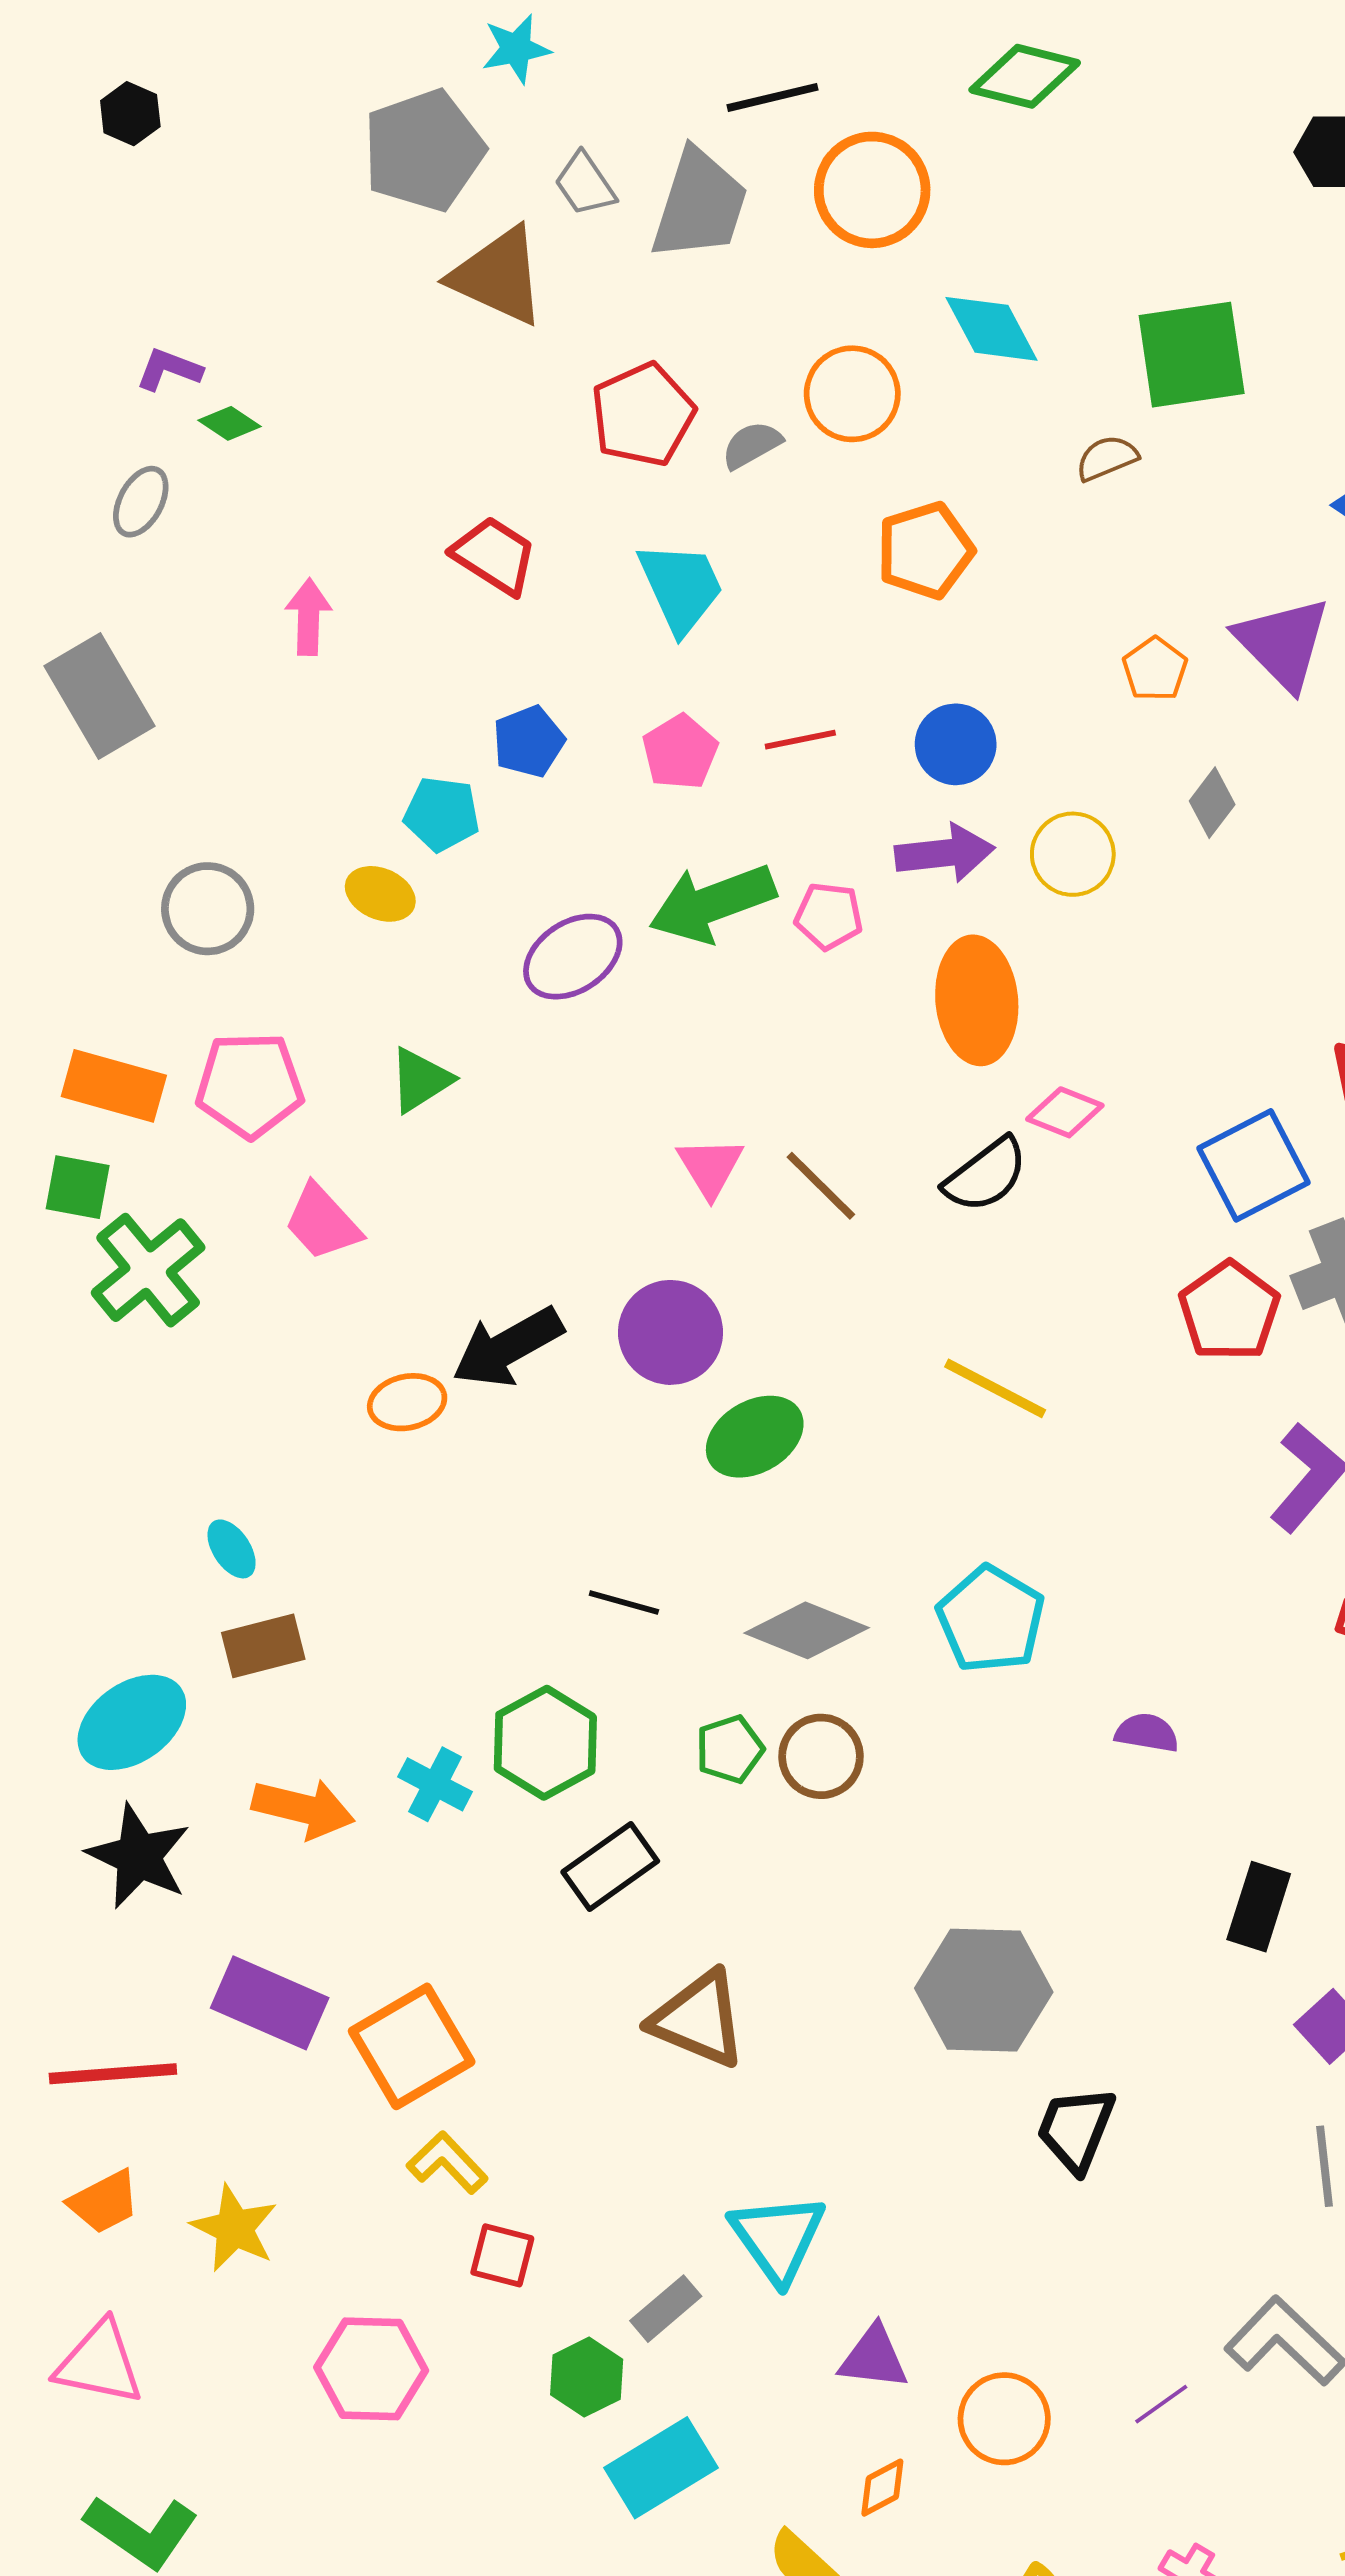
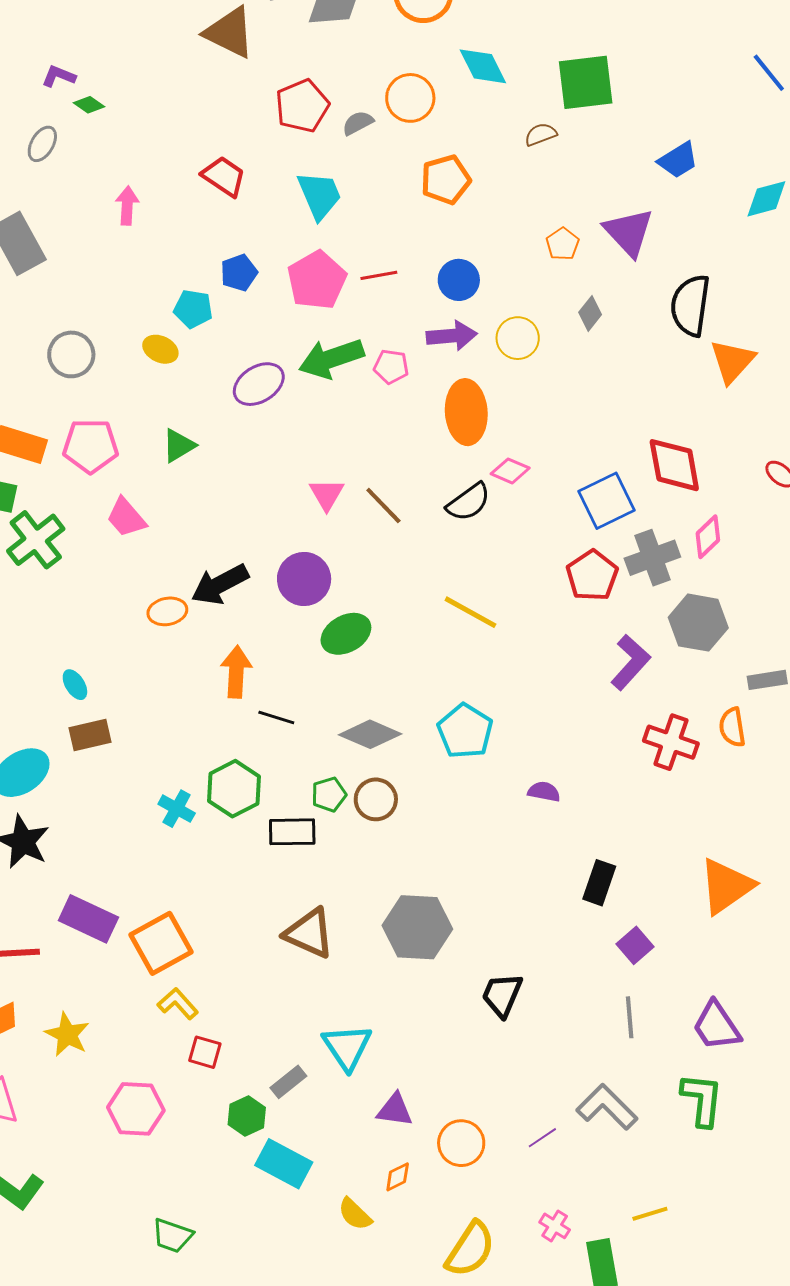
pink pentagon: (680, 752) -> (317, 280), size x1.5
orange arrow: (303, 1808) -> (236, 672), moved, turned -102
black rectangle: (610, 1867) -> (292, 832), moved, turned 33
gray hexagon: (984, 1990) -> (417, 927), moved
cyan rectangle: (661, 2468) -> (284, 1164), turned 58

